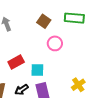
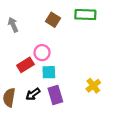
pink circle: (55, 43) -> (42, 53), moved

